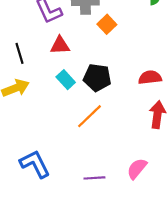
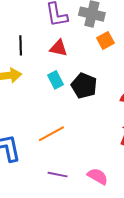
orange line: (90, 116) -> (51, 134), moved
pink semicircle: (137, 169) -> (98, 176), turned 65

